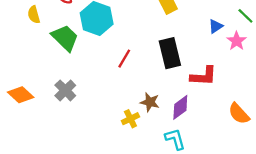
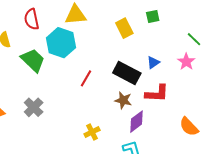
blue triangle: (216, 26) -> (153, 63), moved
black rectangle: (170, 53) -> (127, 73), turned -48
brown star: (150, 102) -> (123, 100), moved

